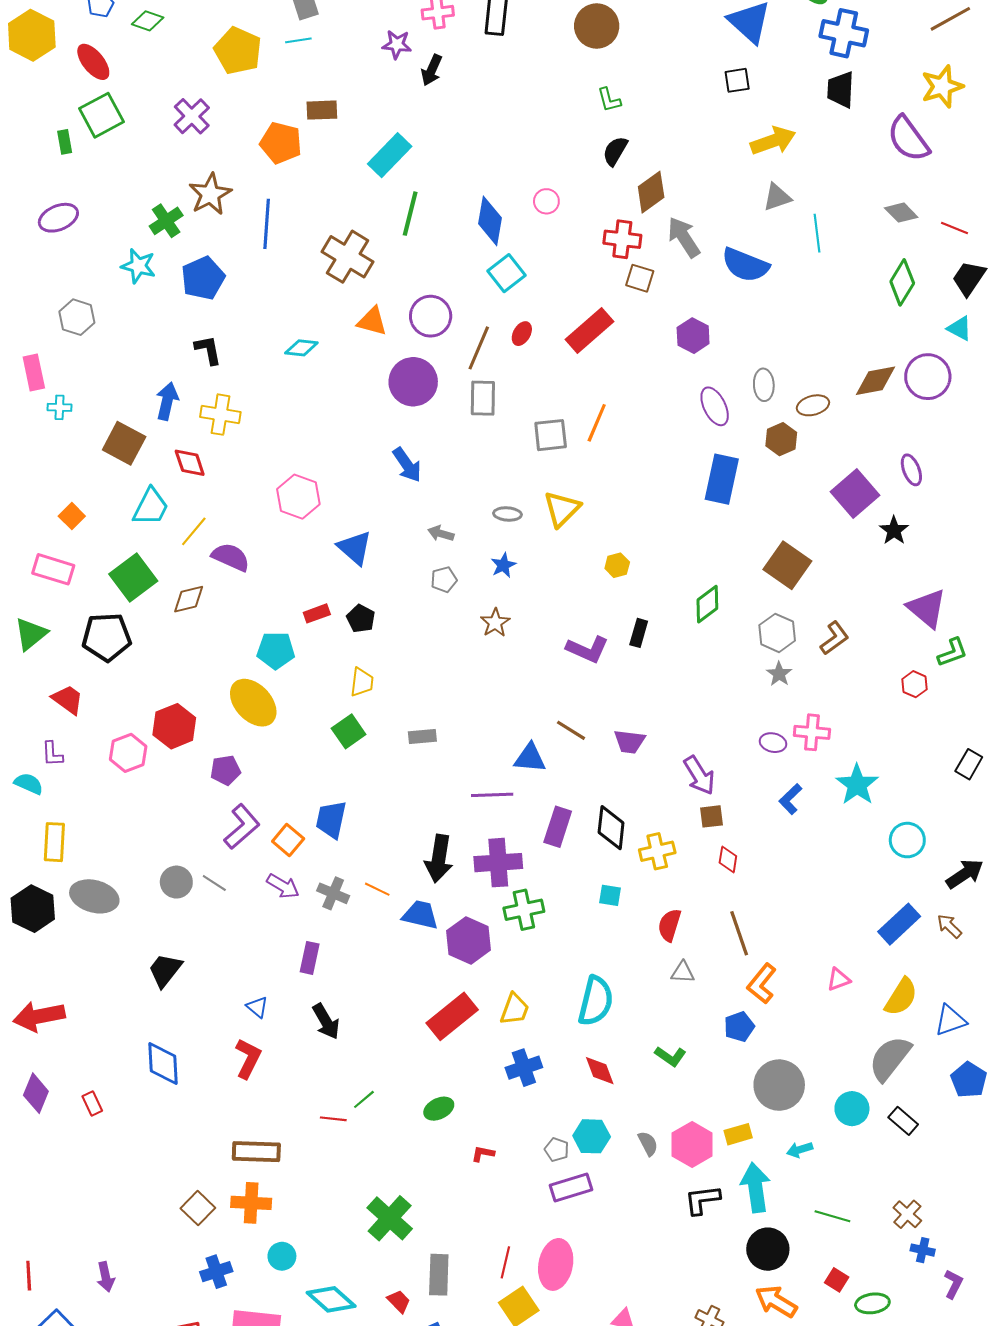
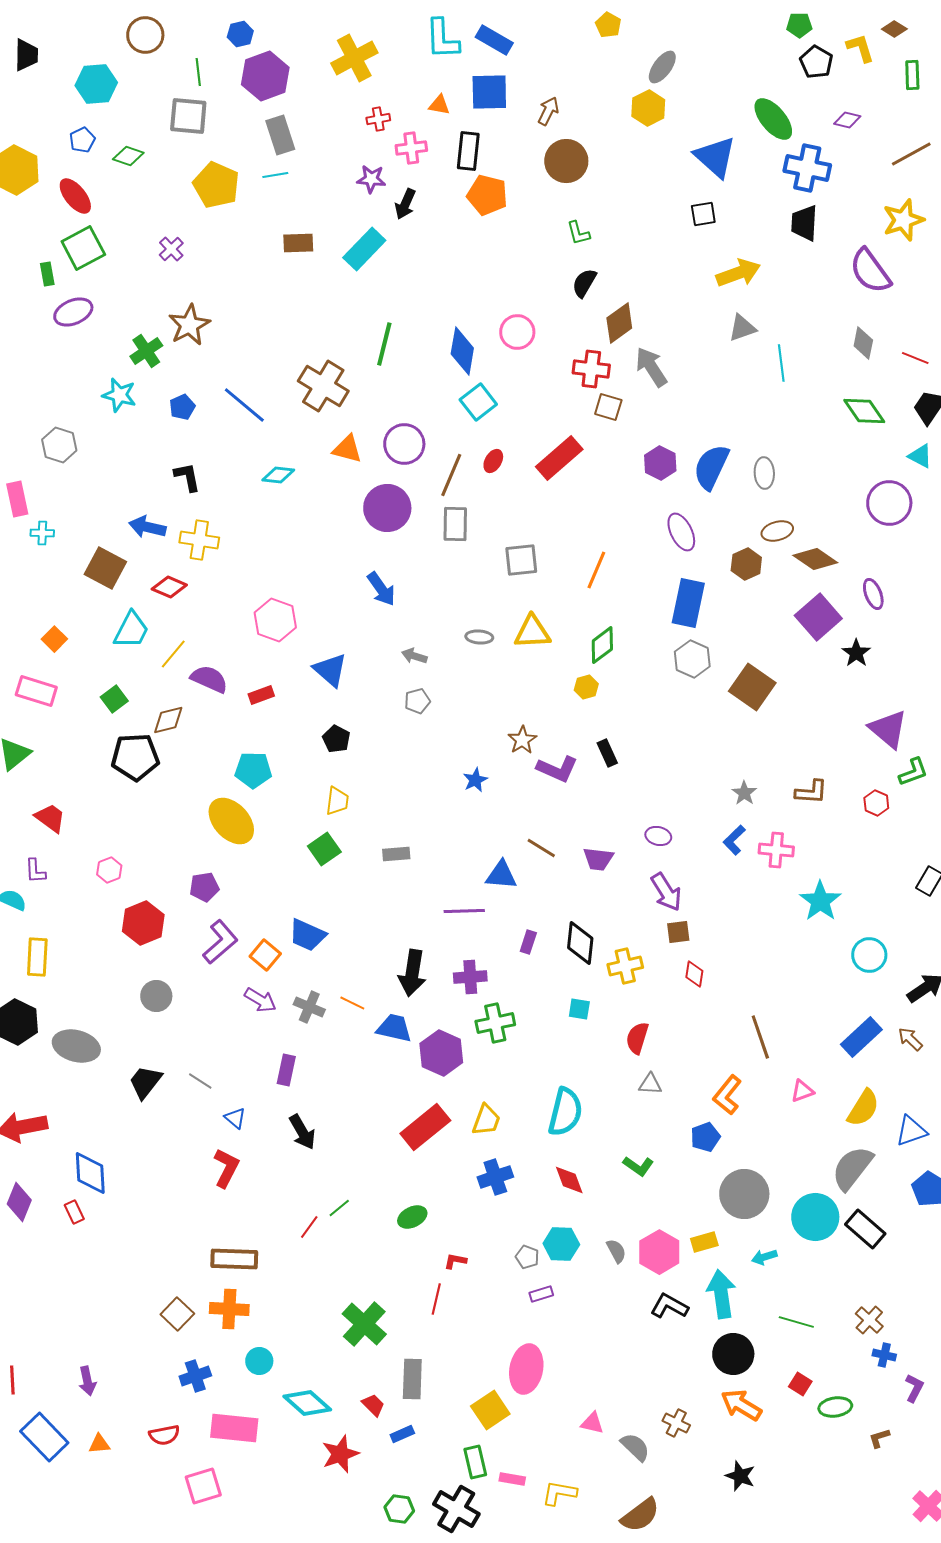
purple cross: (192, 116) -> (171, 249), size x0.7
orange pentagon: (281, 143) -> (487, 195), moved
cyan rectangle: (390, 155) -> (364, 249), moved
pink circle: (546, 201) -> (517, 332), size x1.4
gray diamond: (901, 213) -> (863, 343), turned 56
purple ellipse: (58, 218) -> (73, 312), moved
blue line: (267, 224) -> (244, 405), moved, turned -54
blue semicircle: (745, 265) -> (711, 467), moved, turned 93
blue pentagon: (203, 278) -> (182, 407), size x0.6
green diamond: (902, 282) -> (864, 411), turned -66
brown diamond: (876, 381) -> (815, 559), moved, turned 45
gray ellipse: (764, 385) -> (764, 473), moved
blue arrow: (167, 401) -> (147, 527), turned -90
orange line: (597, 423) -> (596, 570), moved
red diamond: (190, 463) -> (169, 587), turned -48
yellow triangle: (562, 509) -> (532, 632), turned 42
blue star: (503, 565) -> (475, 780), moved
green square: (133, 578) -> (114, 699), size x0.6
green diamond: (707, 604) -> (602, 645), moved
red rectangle: (317, 613) -> (261, 695), moved
brown star: (495, 623) -> (522, 740), moved
black rectangle: (639, 633) -> (607, 753), turned -40
gray hexagon: (777, 633) -> (692, 659), moved
black pentagon: (107, 637) -> (135, 757), moved
brown L-shape: (835, 638) -> (811, 792), moved, turned 40
red hexagon: (174, 726) -> (143, 923), moved
purple ellipse: (773, 743) -> (658, 836), moved
pink hexagon: (128, 753) -> (109, 870), size x0.7
blue L-shape: (790, 799) -> (734, 840), moved
blue trapezoid: (331, 820) -> (307, 935), turned -78
purple rectangle: (558, 827) -> (528, 942), size x0.6
purple cross: (498, 863) -> (470, 977), size x0.7
gray line: (214, 883) -> (200, 1081), moved
gray ellipse: (94, 896) -> (76, 1046), moved
brown line: (739, 933) -> (760, 1037), moved
blue diamond: (163, 1064) -> (90, 1173), moved
cyan circle: (852, 1109) -> (815, 1217), size x1.4
red line: (333, 1119) -> (309, 1227), turned -60
black rectangle: (903, 1121) -> (865, 1229), size x1.4
purple rectangle: (571, 1188) -> (541, 1294), size x0.6
black L-shape: (702, 1200) -> (669, 1306), turned 36
red line: (505, 1262) -> (436, 1299), moved

